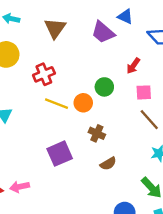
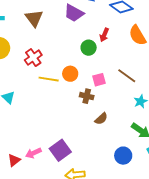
green circle: (104, 87) -> (89, 48), moved
pink square: (144, 92) -> (99, 80), moved
purple square: (60, 154) -> (60, 150), moved

